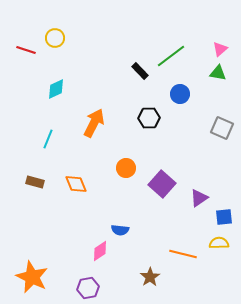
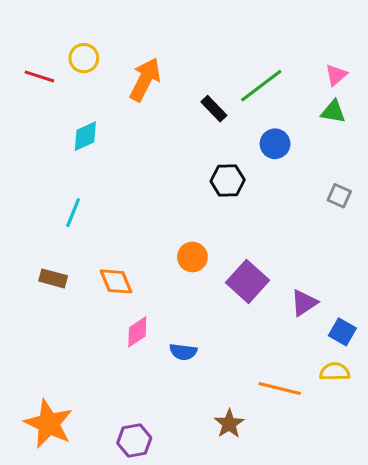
orange arrow: (94, 123) -> (145, 80), moved
gray square: (222, 128) -> (339, 196), size x0.7
blue square: (224, 217) -> (342, 332), turned 36
pink diamond: (100, 251) -> (137, 332), moved

